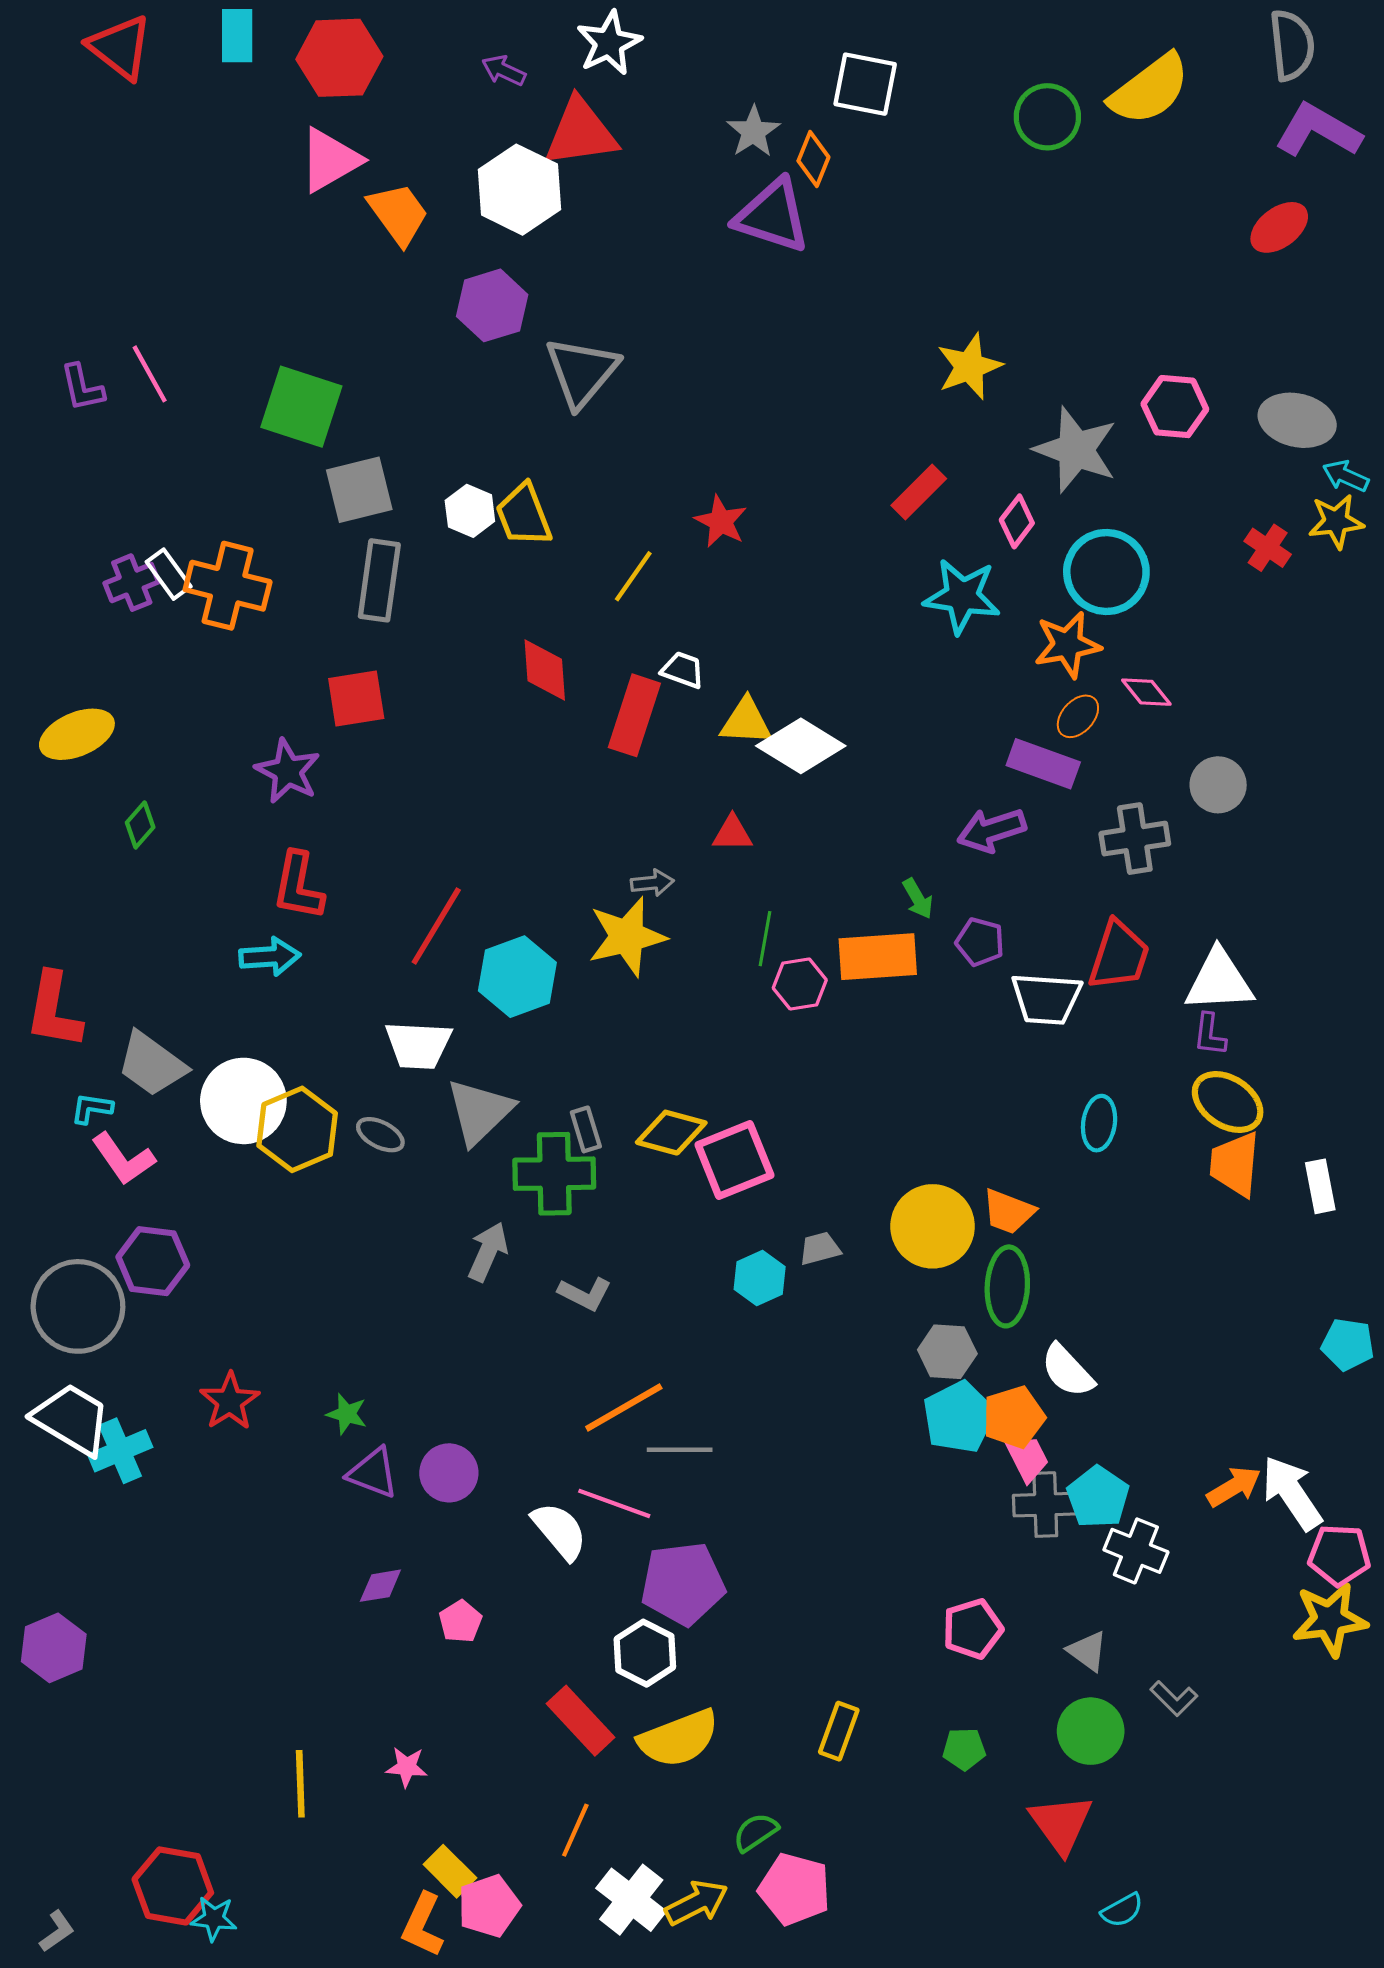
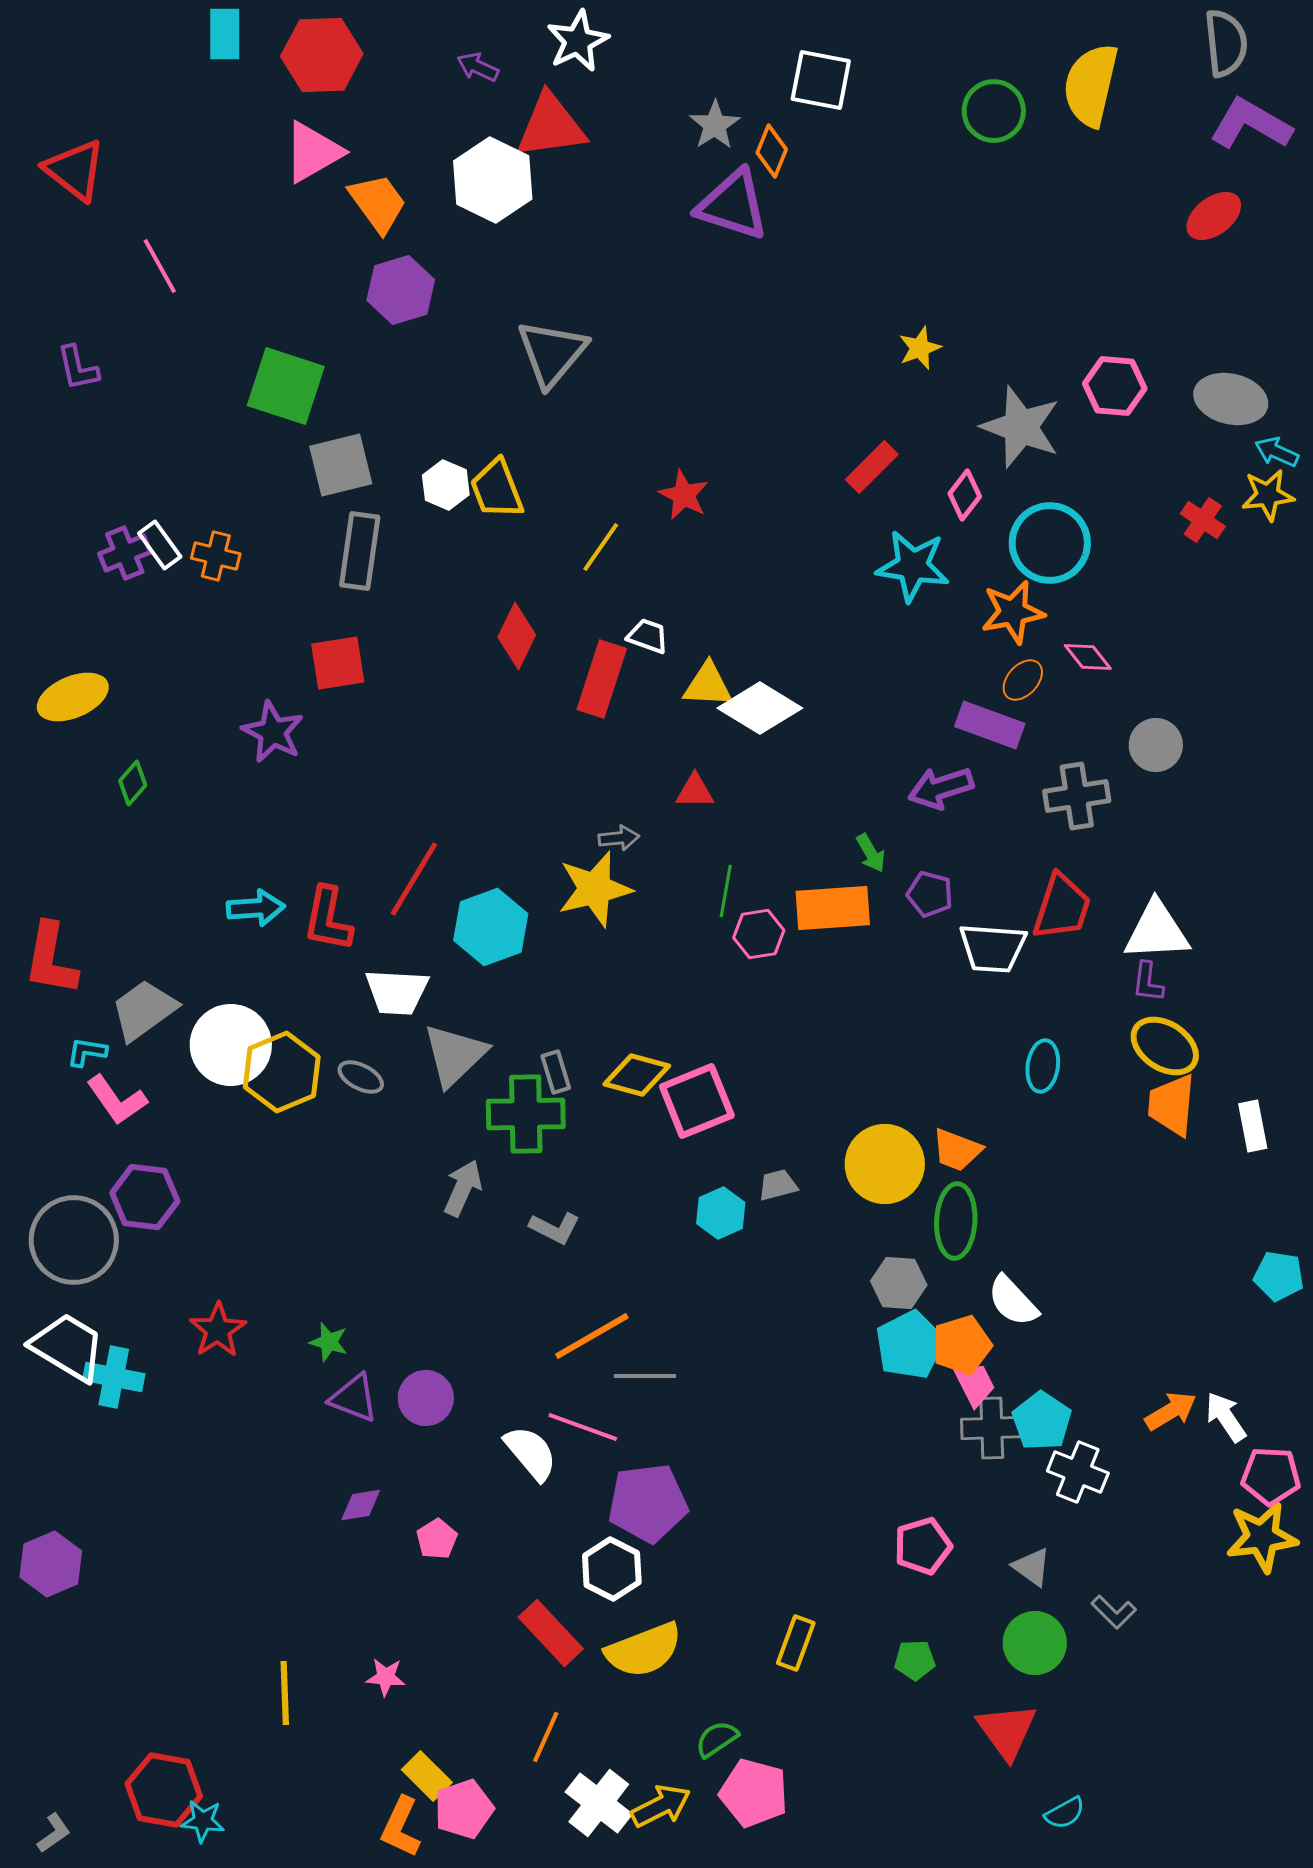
red triangle: (120, 47) -> (75, 170), moved
yellow semicircle: (1150, 89) -> (1091, 85), turned 140
purple hexagon: (492, 305) -> (401, 290), moved
yellow star: (969, 367) -> (920, 348), size x0.7
pink line: (150, 374) -> (160, 266), moved
orange cross: (228, 586) -> (216, 556), size x0.6
red diamond: (545, 670) -> (517, 636), turned 30
red L-shape: (298, 886) -> (328, 919), moved
gray trapezoid: (152, 1064) -> (144, 1010), turned 108
cyan cross: (120, 1451) -> (114, 1377), turned 34
white arrow: (1292, 1493) -> (1226, 1417), size x0.7

